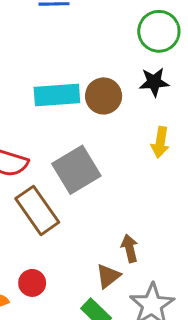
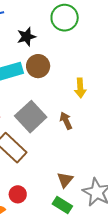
black star: (154, 82) -> (26, 37), moved
brown arrow: (130, 248) -> (66, 121), moved

